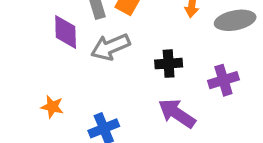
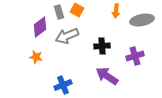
purple diamond: (66, 32) -> (40, 27), turned 55
orange star: (52, 107) -> (36, 57), moved

